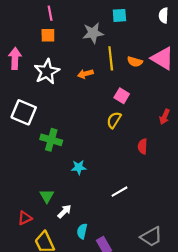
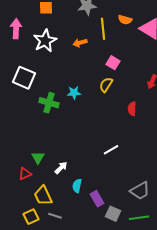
orange semicircle: (135, 62) -> (125, 20), moved
cyan star: (79, 167) -> (74, 93), moved
green triangle: (47, 196) -> (38, 158), moved

